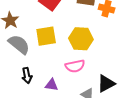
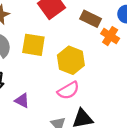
pink semicircle: (75, 66) -> (68, 90), moved, turned -36

